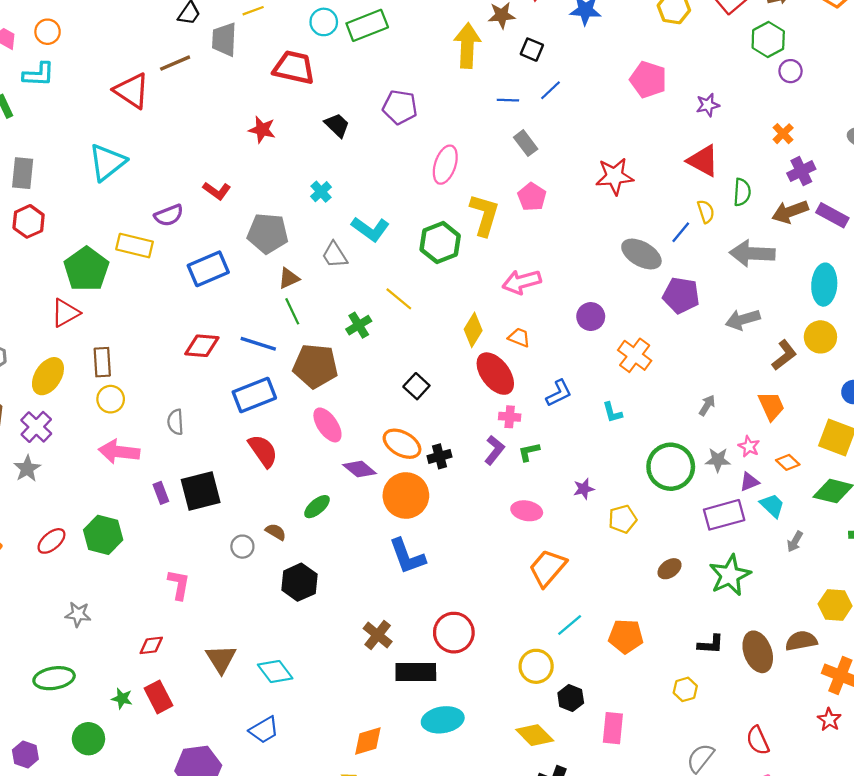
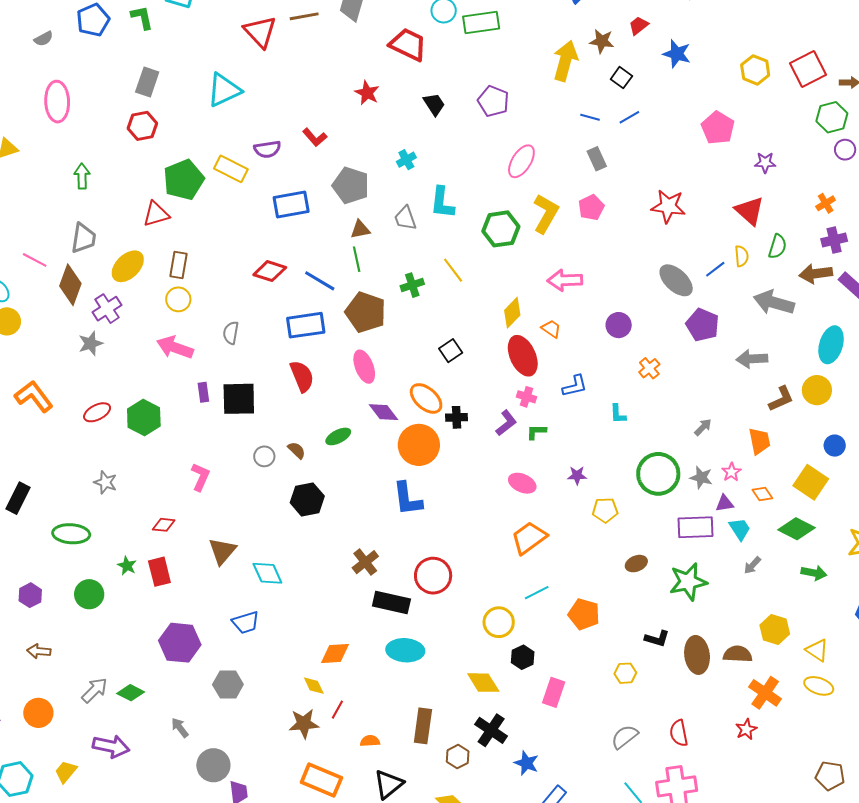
cyan L-shape: (370, 229) -> (442, 203), turned 48
orange cross: (635, 355) -> (649, 368), size x0.7

